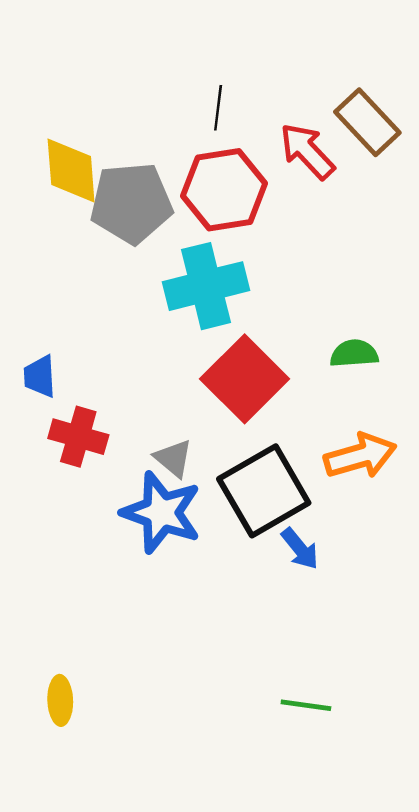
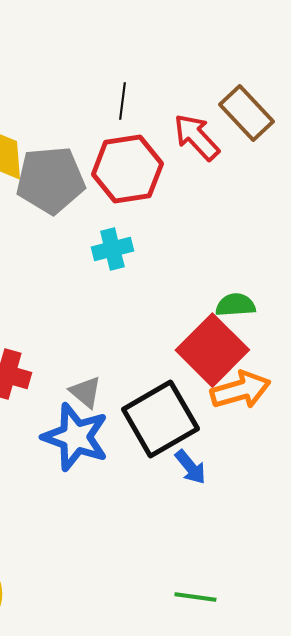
cyan cross: (206, 286) -> (112, 249), size x0.6
red square: (245, 379) -> (212, 350), moved

